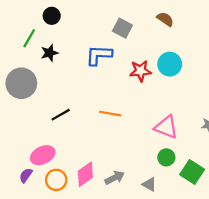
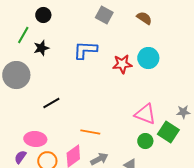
gray square: (122, 28) -> (104, 15), moved
orange line: (110, 114) -> (90, 132), moved
pink ellipse: (43, 155) -> (35, 139), turned 30
green square: (192, 172) -> (168, 132), moved

